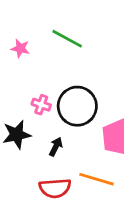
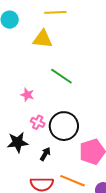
pink star: (20, 48) -> (27, 95), moved

